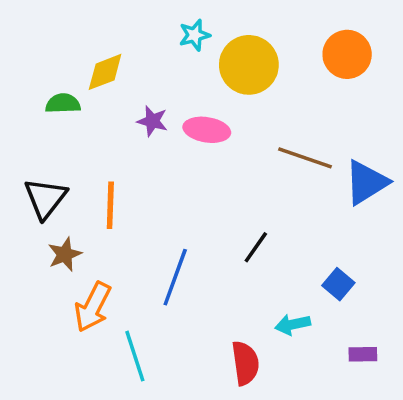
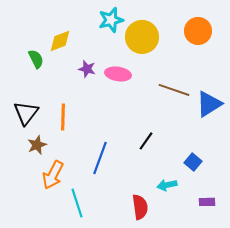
cyan star: (194, 35) -> (111, 20), size x1.4
green semicircle: (63, 103) -> (36, 59), turned 66

